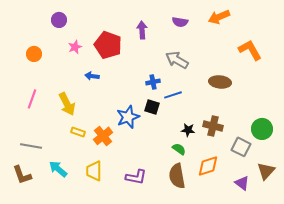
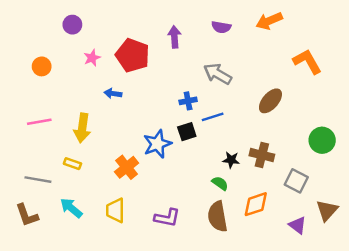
brown ellipse: (220, 82) -> (270, 101), turned -55
pink line: (32, 99) -> (39, 122), turned 60
yellow arrow: (67, 104) -> (82, 128), turned 35
black square: (152, 107) -> (187, 132), turned -35
green circle: (262, 129) -> (322, 140), moved
yellow rectangle: (78, 132) -> (72, 164), moved

